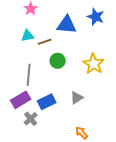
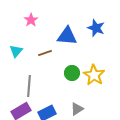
cyan triangle: (28, 36) -> (16, 51), moved, turned -40
green circle: (58, 61) -> (72, 73), moved

